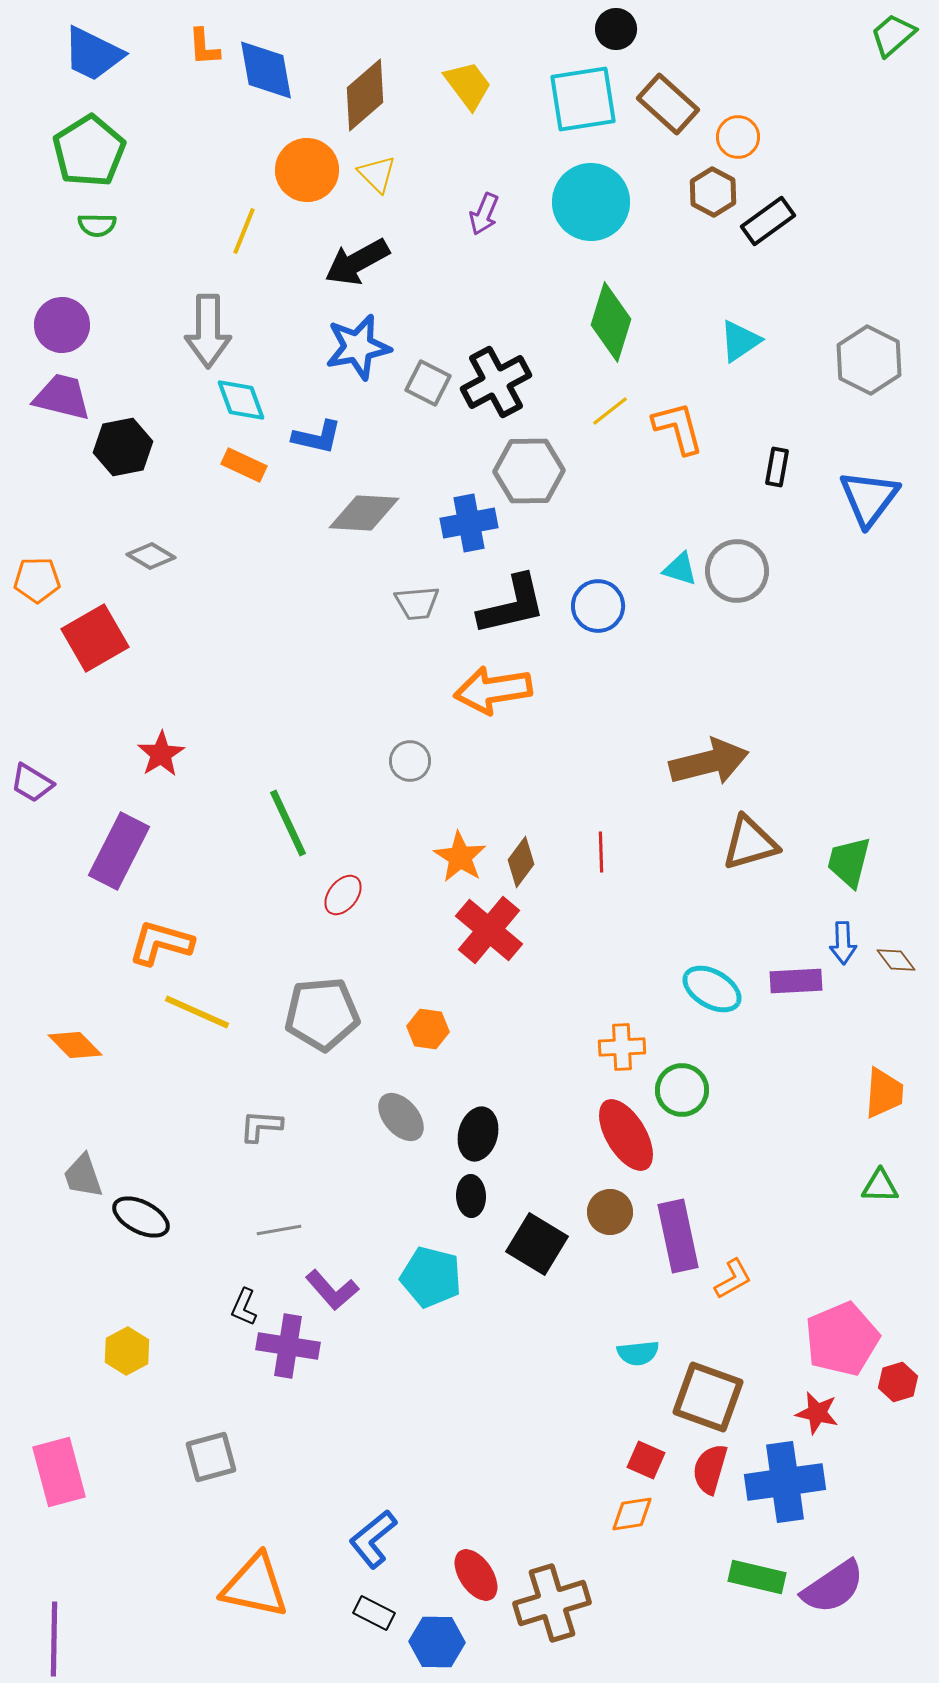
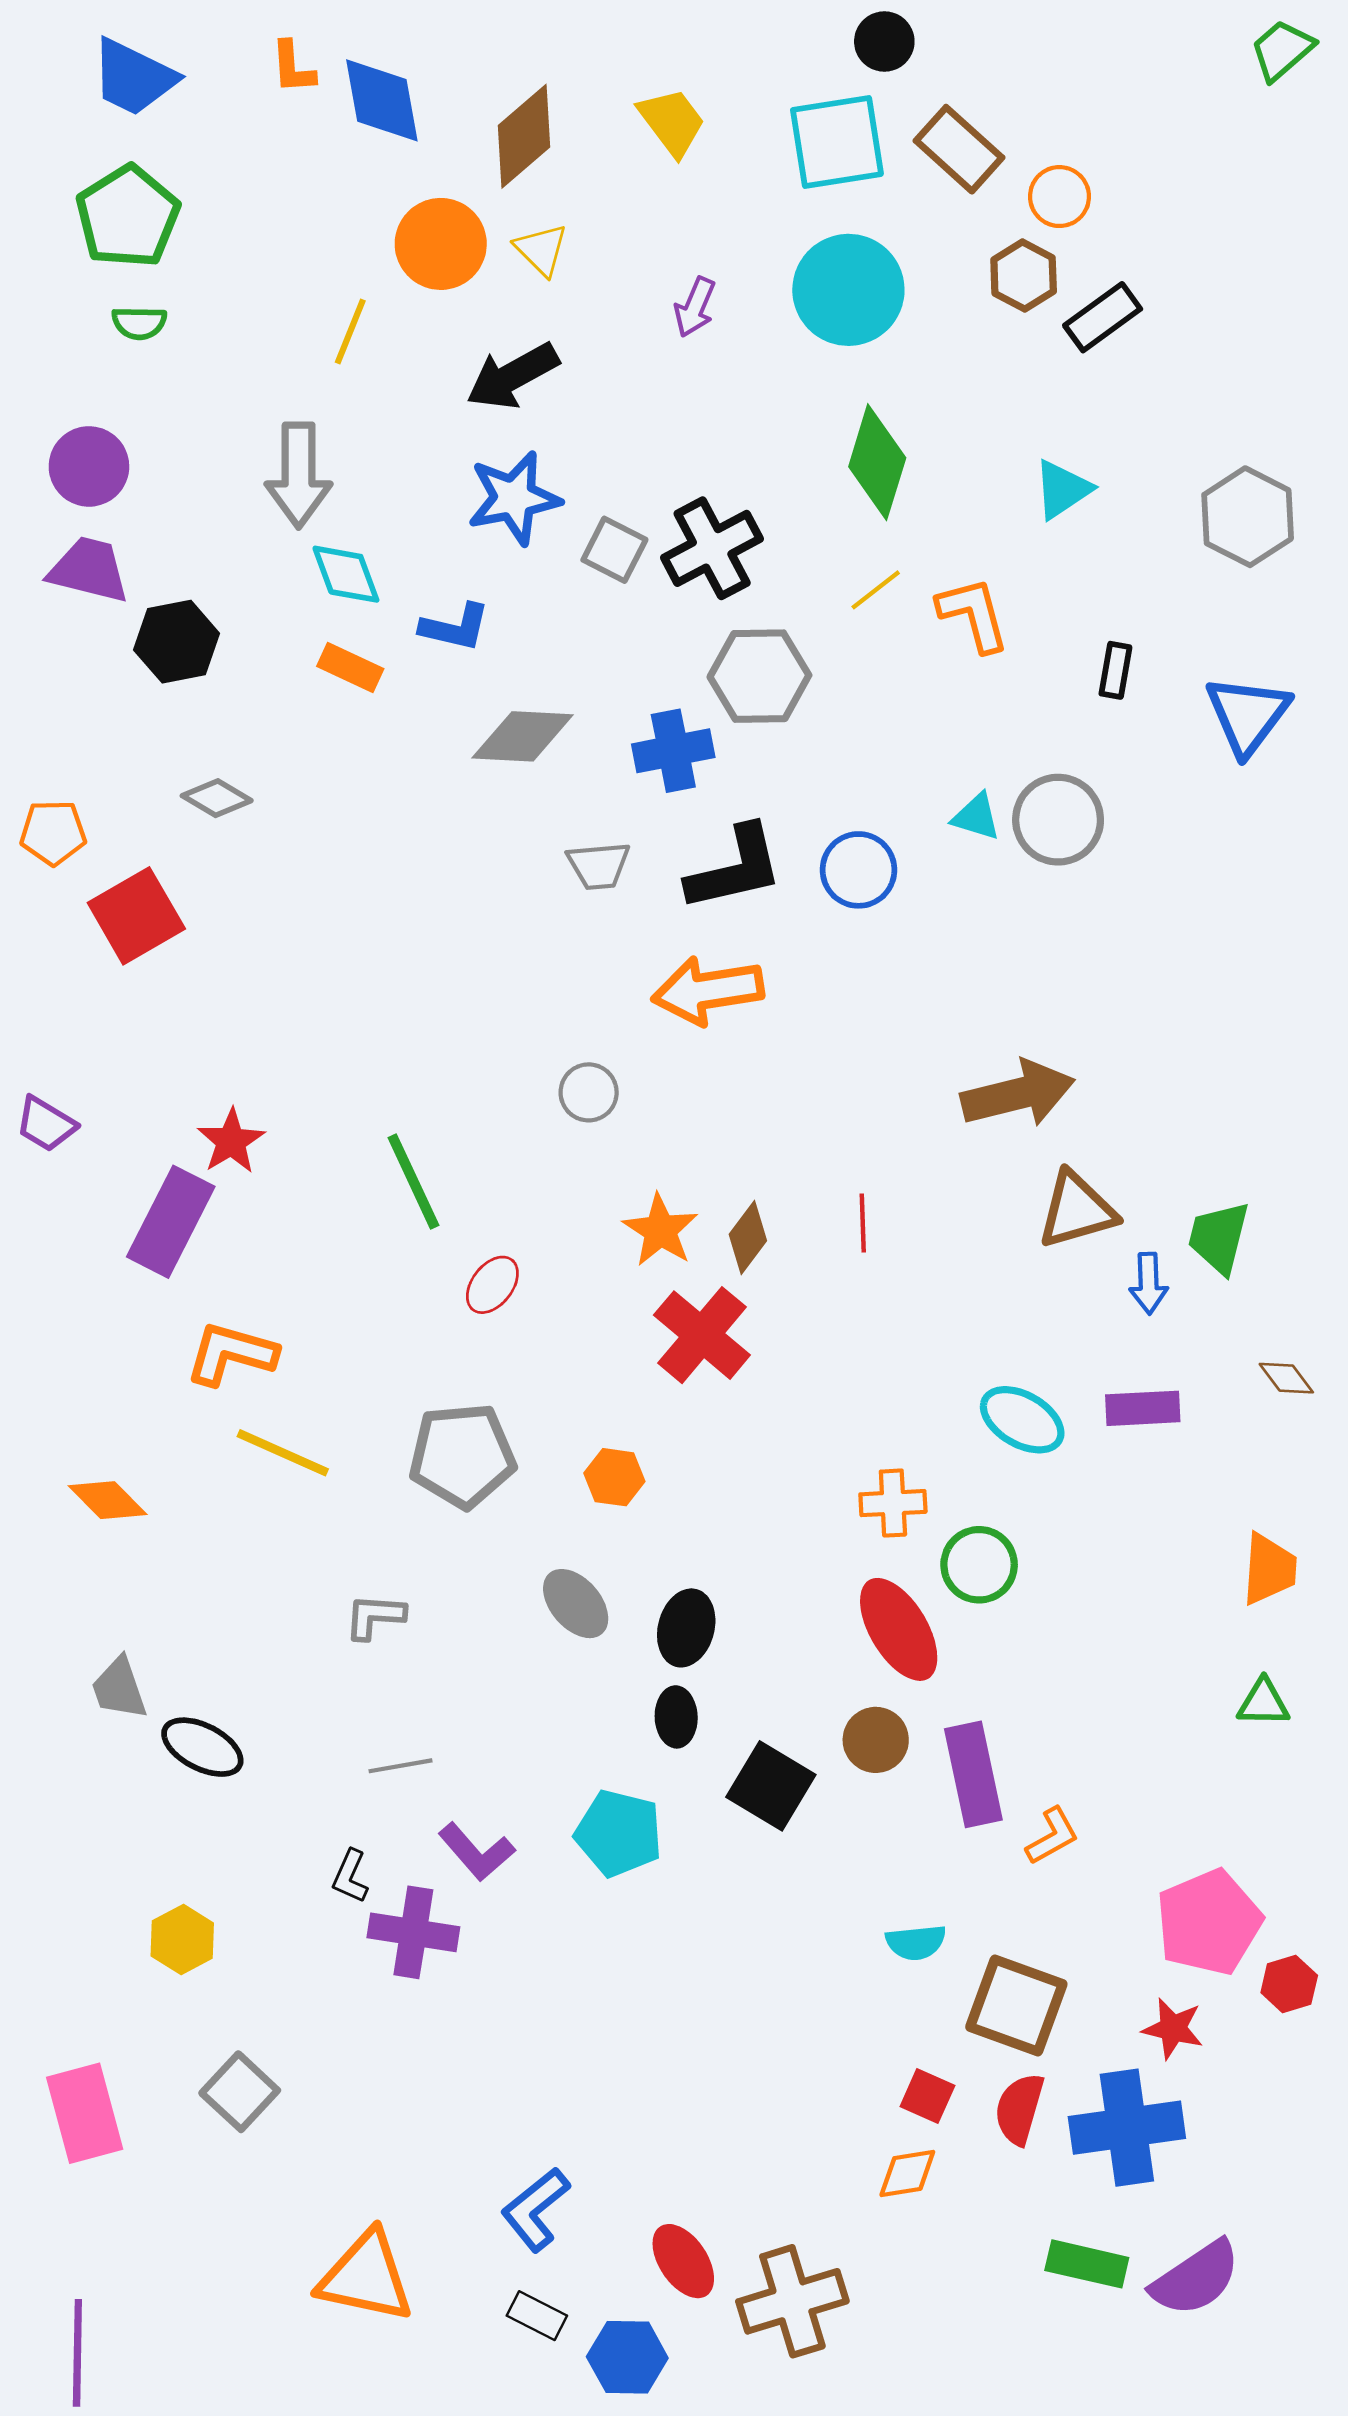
red star: (161, 754) -> (231, 1141), moved
blue arrow: (843, 943) -> (1148, 1283), moved
gray square: (211, 1457) -> (240, 2092), moved, turned -32

